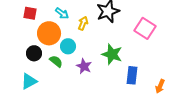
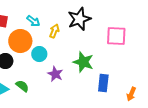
pink square: (145, 28) -> (116, 36), turned -30
green semicircle: (56, 61) -> (22, 86), moved

